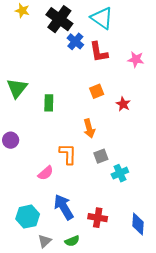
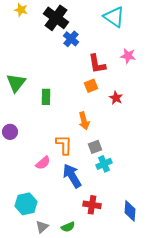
cyan triangle: (102, 18) -> (114, 17), moved
red L-shape: (99, 52) -> (97, 64), moved
cyan cross: (120, 173) -> (104, 164), moved
blue arrow: (64, 207) -> (72, 176), moved

